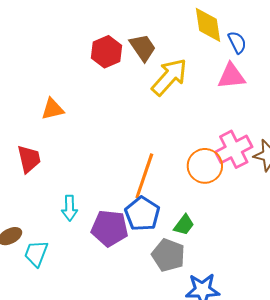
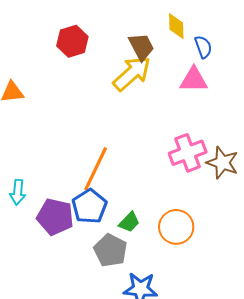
yellow diamond: (208, 25) -> (176, 26), size x0.7
brown trapezoid: (143, 48) -> (141, 47), moved
orange circle: (205, 166) -> (176, 227), moved

